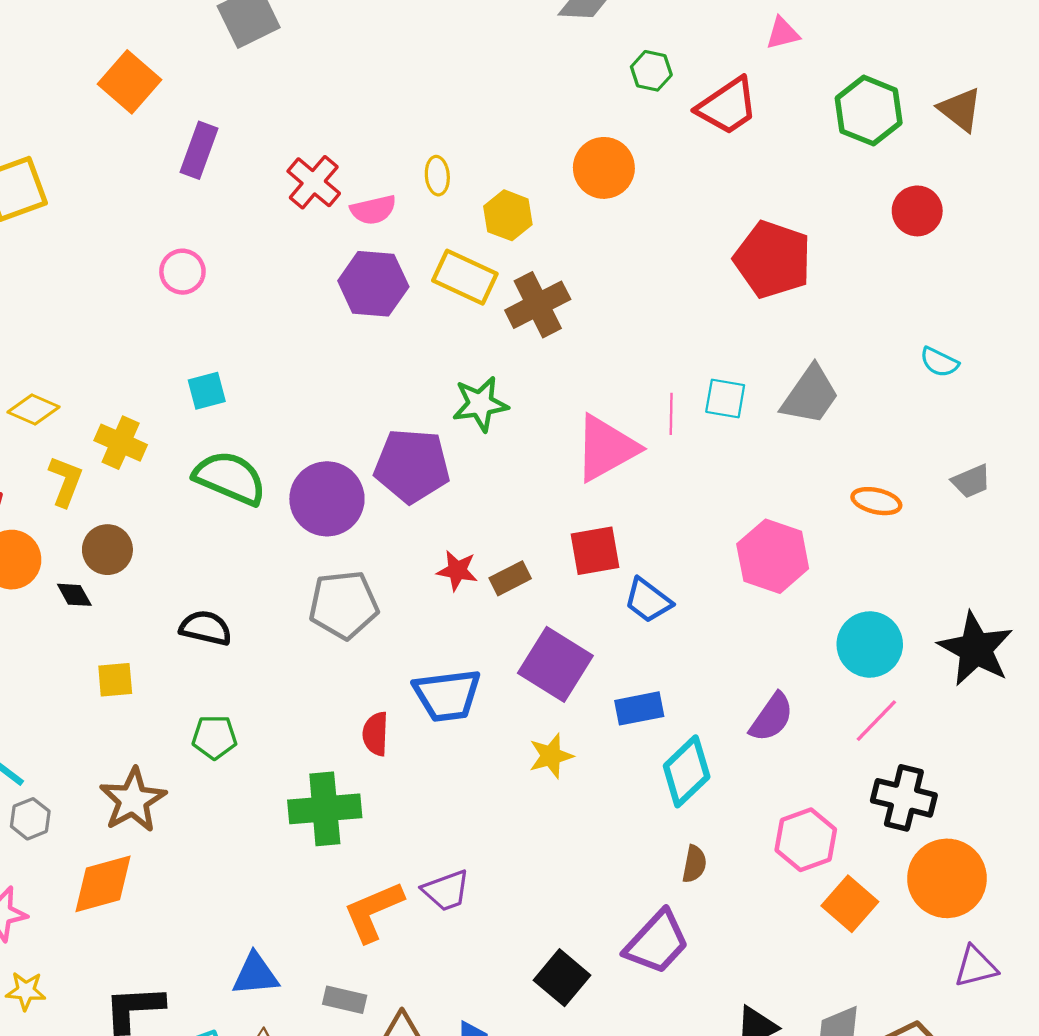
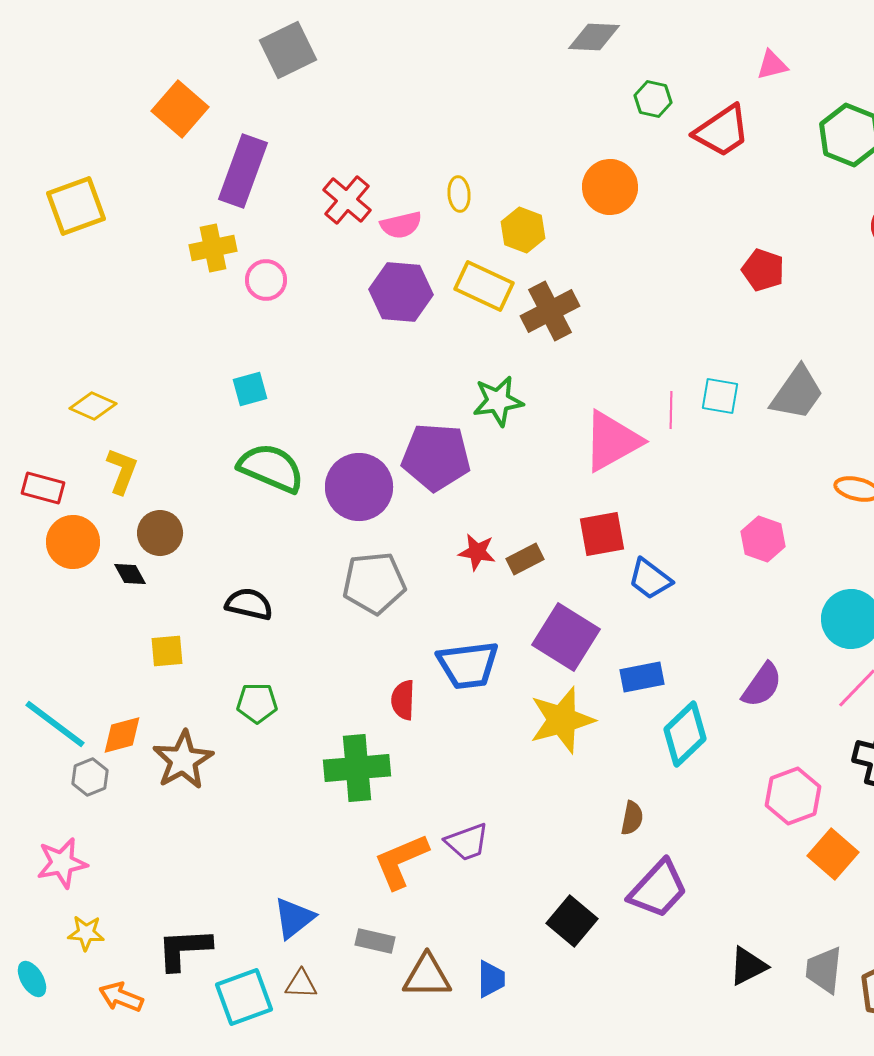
purple rectangle: (199, 150) -> (243, 171), size x1.4
red pentagon: (773, 259) -> (763, 270), size x0.6
pink circle: (182, 272) -> (266, 280), moved
yellow cross: (121, 443) -> (213, 248), moved, turned -36
pink hexagon: (773, 556) -> (763, 539), size x0.7
yellow star: (551, 756) -> (562, 720), size x1.6
brown semicircle: (694, 864) -> (632, 818), moved
orange diamond: (103, 884) -> (122, 735), moved, size x0.7
blue triangle: (255, 974) -> (294, 918), turned -33

